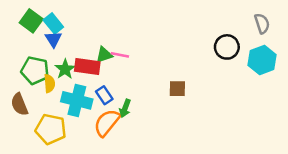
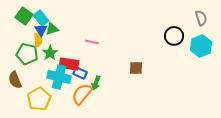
green triangle: (104, 55) -> (52, 29), moved
red rectangle: (87, 67) -> (69, 64), moved
yellow semicircle: (49, 83) -> (38, 40), moved
blue rectangle: (104, 95) -> (80, 73), turned -32
yellow pentagon: (51, 129) -> (39, 99), turned 30

